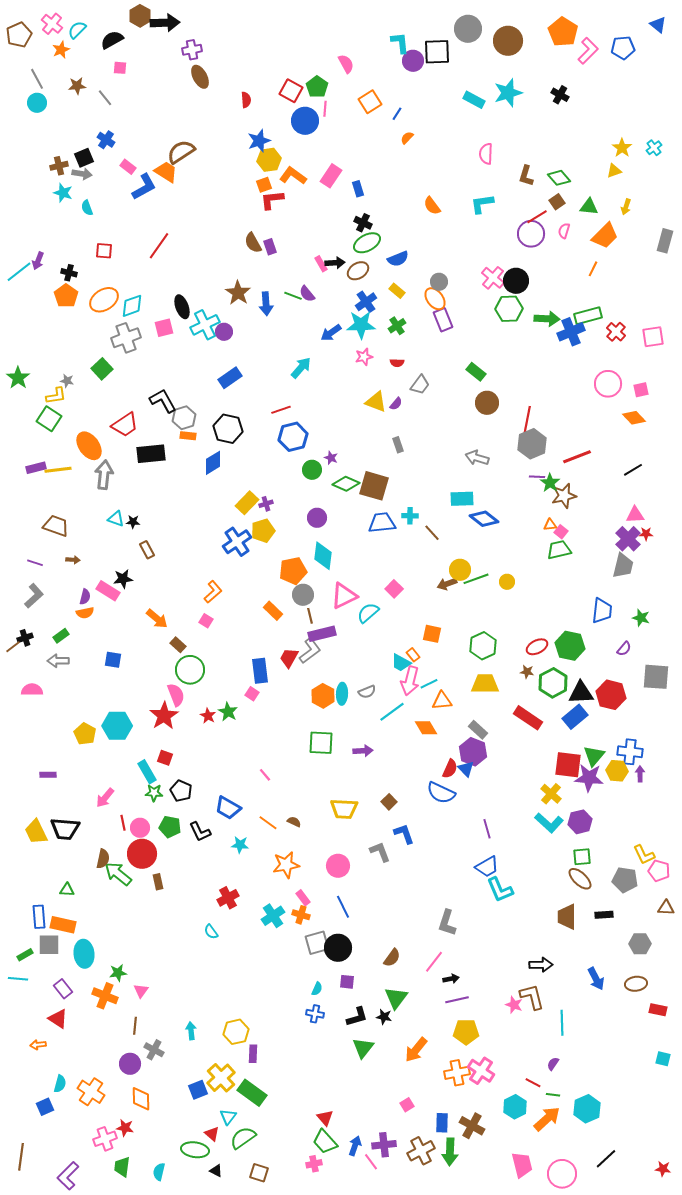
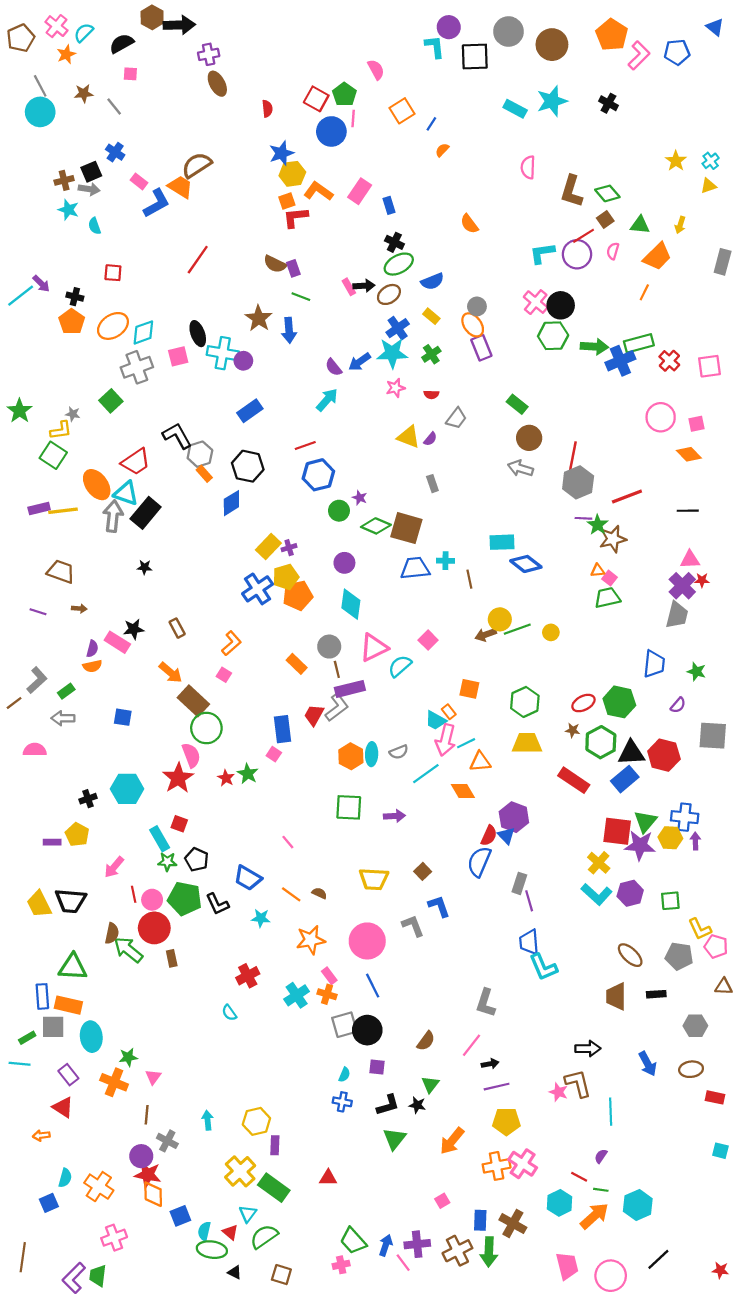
purple circle: (413, 61) -> (449, 27), moved
cyan circle: (37, 103) -> (40, 112), size x1.4
yellow triangle: (614, 171) -> (708, 186), moved
brown L-shape: (526, 176) -> (572, 191), size x1.4
cyan L-shape: (482, 204) -> (542, 253), moved
brown semicircle: (253, 243) -> (275, 264), turned -35
red line: (159, 246) -> (198, 260), moved
purple arrow: (38, 261) -> (41, 284), turned -66
purple semicircle: (307, 294) -> (334, 367), moved
green line: (293, 296) -> (301, 297), moved
cyan cross: (205, 325) -> (223, 353), turned 36
orange rectangle: (188, 436) -> (204, 474), turned 42
black rectangle: (151, 454) -> (146, 513), moved, turned -44
gray arrow: (477, 458) -> (520, 468), moved
black line: (633, 470) -> (688, 511), turned 30
cyan triangle: (116, 519) -> (126, 493), moved, size x1.4
brown line: (432, 533) -> (469, 579), turned 30
brown rectangle: (147, 550) -> (177, 628), moved
orange pentagon: (293, 571) -> (298, 595), moved
gray L-shape: (34, 596) -> (37, 680), moved
black cross: (25, 638) -> (88, 799), moved
brown rectangle: (178, 645) -> (193, 701), size x1.8
gray rectangle: (478, 730) -> (519, 883), moved, turned 66
yellow pentagon: (85, 734) -> (77, 835), moved
blue semicircle: (441, 793) -> (479, 862), turned 88
green pentagon: (170, 827) -> (185, 899), size x1.4
green square: (582, 857) -> (670, 901), moved
pink circle: (338, 866) -> (367, 941), size x1.4
blue trapezoid: (487, 867) -> (529, 942), turned 115
green triangle: (67, 890) -> (73, 967), size x1.8
green triangle: (396, 998) -> (430, 1084), size x0.7
blue square: (198, 1090) -> (180, 1216), moved
red triangle: (325, 1118) -> (328, 1178), moved, turned -48
red star: (125, 1128) -> (148, 1175), moved, size x1.4
green trapezoid: (122, 1167) -> (98, 1276), moved
cyan semicircle: (159, 1172) -> (204, 1231), moved

